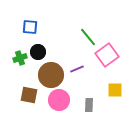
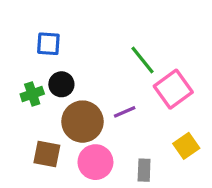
yellow square: (115, 90) -> (186, 146), turned -35

